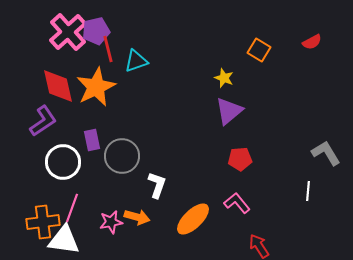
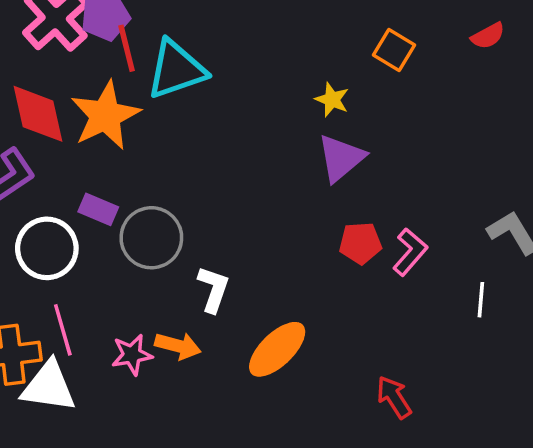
cyan triangle: (136, 61) -> (176, 69), size x1.5
purple rectangle: (92, 140) -> (98, 209), turned -55
pink L-shape: (237, 203) -> (410, 252), moved, turned 80
pink line: (72, 208) -> (63, 330), turned -36

